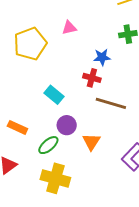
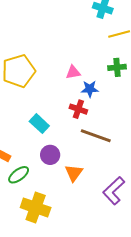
pink triangle: (69, 28) -> (73, 72), moved
green ellipse: (48, 145) -> (19, 175), moved

